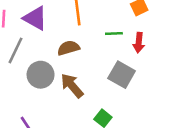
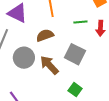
gray square: (122, 75) -> (75, 54), moved

